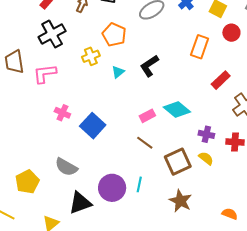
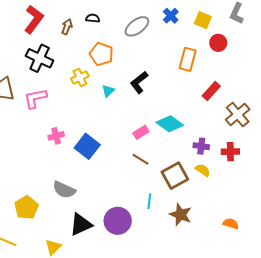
black cross: (52, 34) -> (40, 58), turned -32
pink cross: (62, 113) -> (56, 136), turned -35
cyan line: (139, 184) -> (149, 201), moved
purple circle: (112, 188) -> (118, 221), moved

